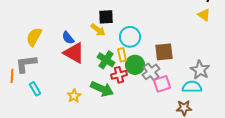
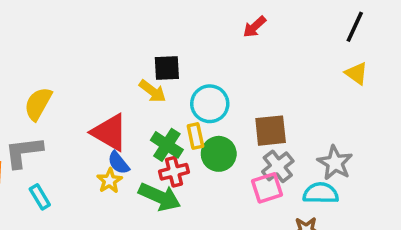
yellow triangle: (204, 15) -> (356, 73), moved
blue semicircle: (68, 38) -> (119, 163), moved
gray cross: (151, 72) -> (278, 166), moved
red cross: (119, 75) -> (174, 172), moved
yellow star: (74, 96) -> (110, 181), moved

